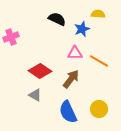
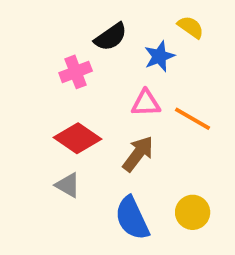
yellow semicircle: (98, 14) -> (191, 27), turned 32
black semicircle: (57, 19) -> (111, 37), turned 120
pink cross: (11, 37) -> (76, 72), moved

